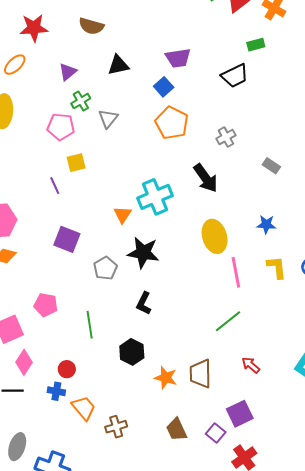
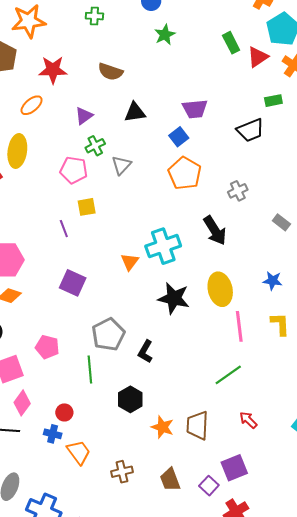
black star: (143, 253) -> (174, 298), moved
gray pentagon: (105, 268) -> (108, 334), moved, size x1.4
brown cross: (116, 427) -> (122, 472), moved

